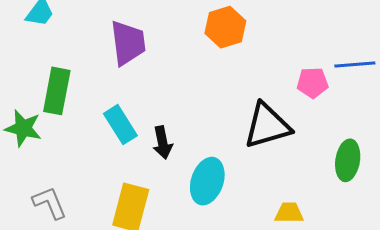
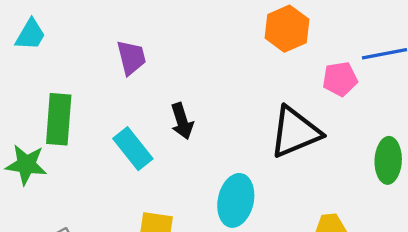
orange hexagon: (225, 27) -> (287, 29), moved
purple trapezoid: (128, 43) -> (131, 58), size x0.7
black arrow: (162, 143) -> (182, 121), moved

